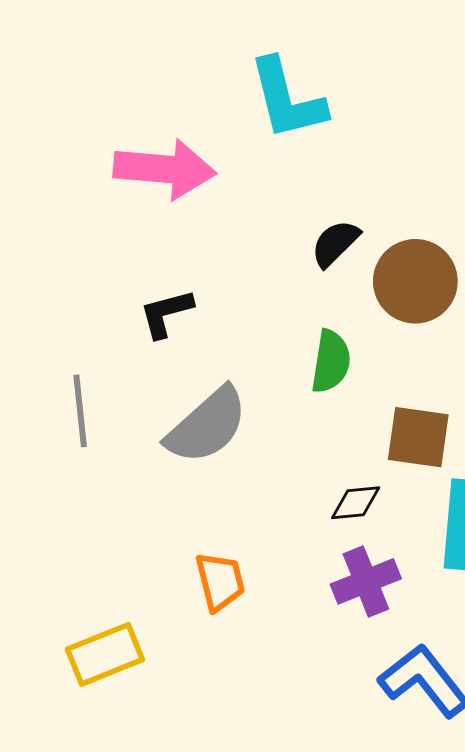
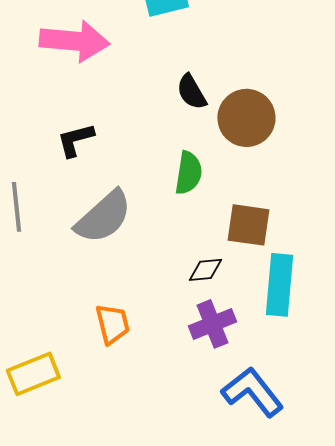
black semicircle: (335, 243) -> (191, 92), turned -75

